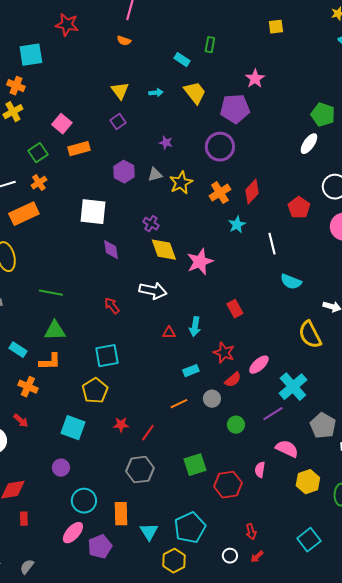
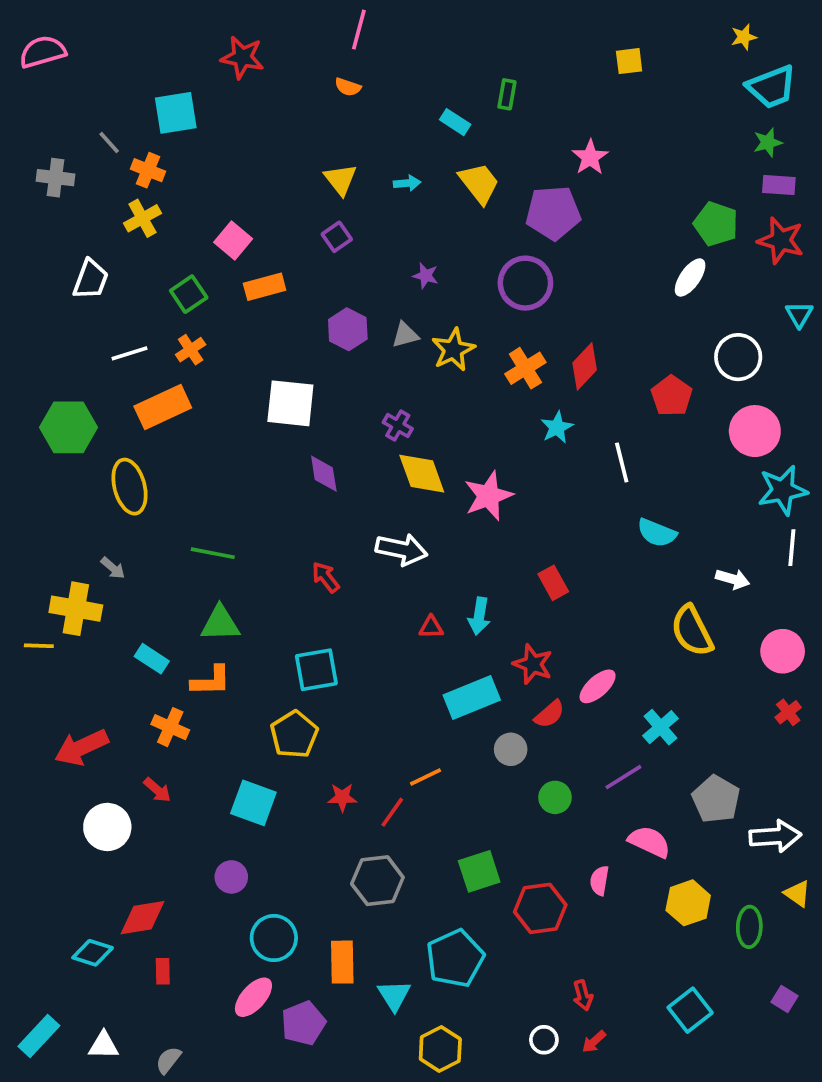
cyan rectangle: (191, 371) -> (472, 697), size x1.8
cyan cross: (293, 387) -> (660, 727), size x0.7
orange line: (179, 404) -> (426, 777), moved
cyan pentagon: (190, 528) -> (455, 958), moved

